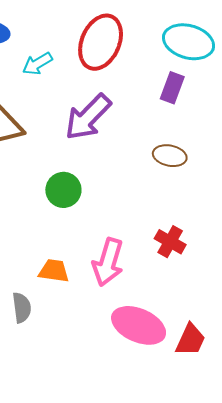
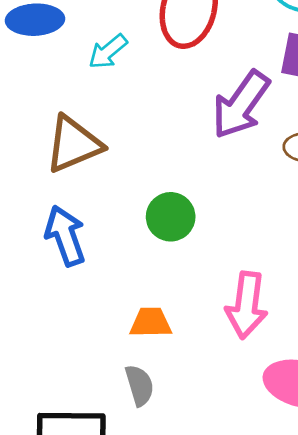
purple arrow: (88, 117) -> (241, 105), moved
orange trapezoid: (54, 271) -> (151, 323), moved

